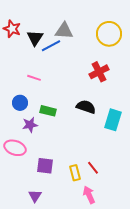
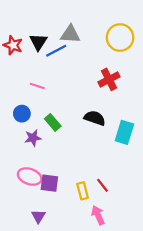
red star: (12, 29) -> (13, 45), moved
green rectangle: (48, 111) -> (53, 122), turned 35
pink ellipse: (15, 148) -> (30, 177), moved

